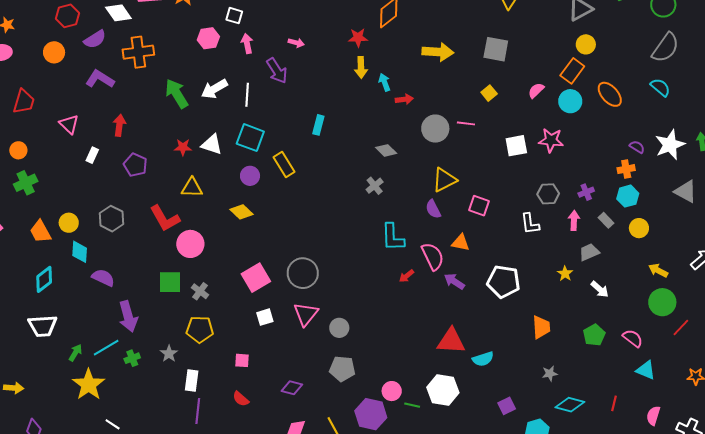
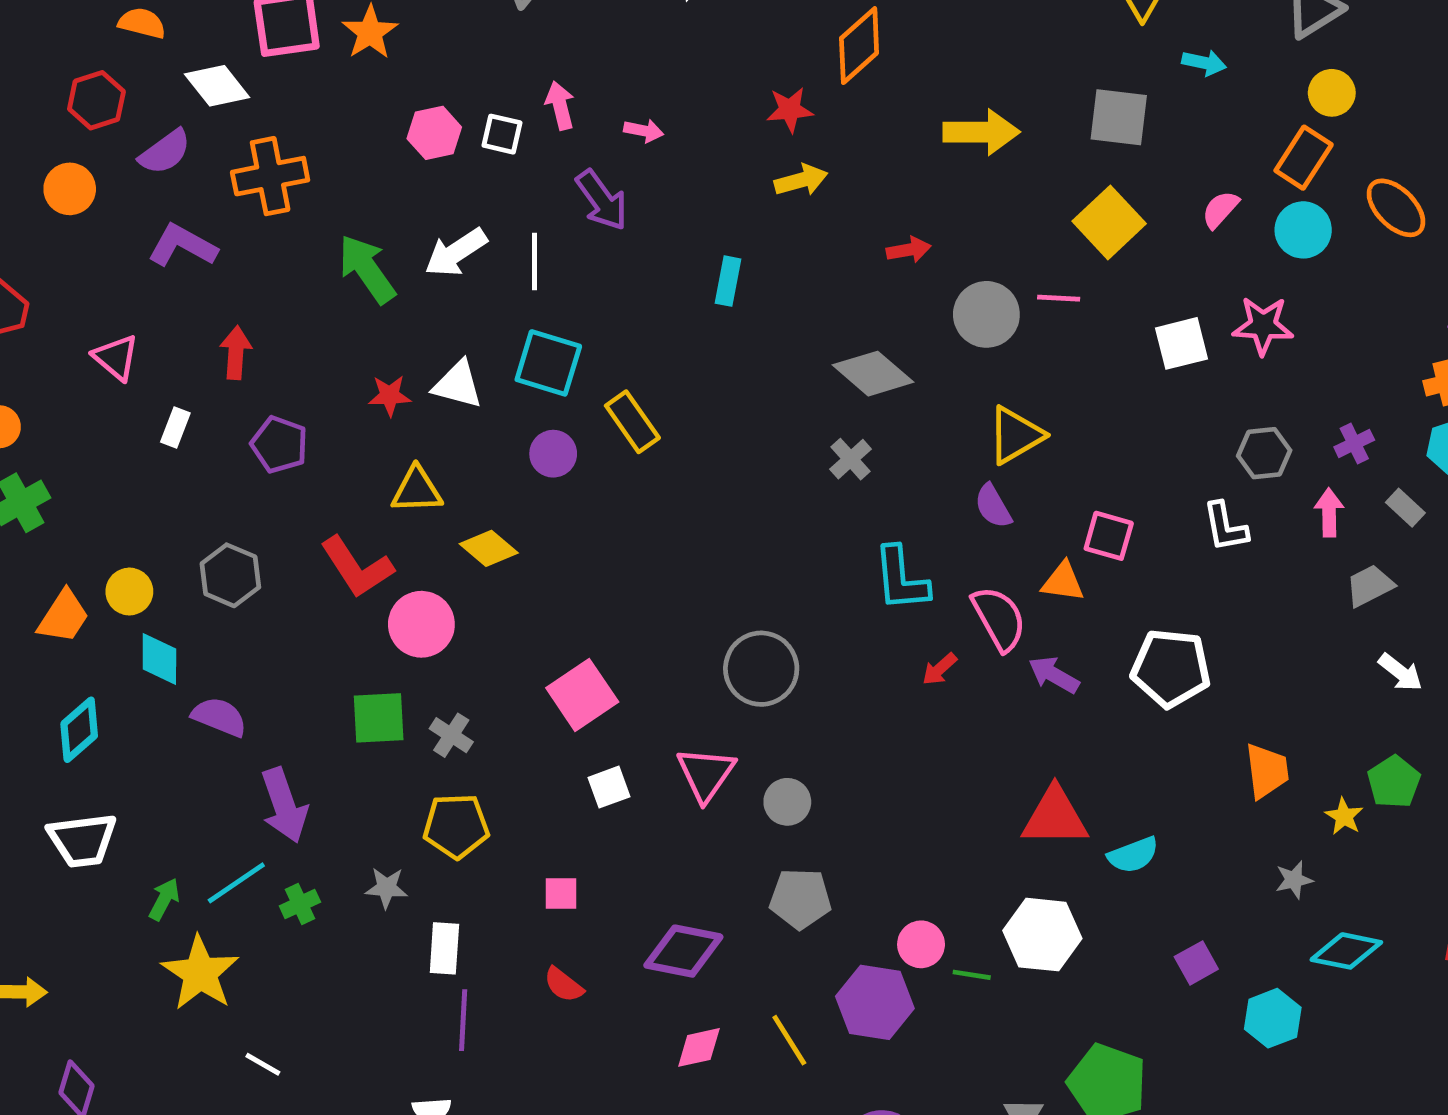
white square: (234, 16) -> (502, 134), moved
pink arrow: (247, 43) -> (560, 106), moved
yellow arrow: (361, 67) -> (801, 180), turned -100
cyan arrow: (385, 82) -> (1204, 63), moved, turned 126
yellow square: (489, 93) -> (1109, 222), size x1.8
cyan rectangle: (318, 125) -> (728, 281), moved
gray diamond: (386, 150) -> (873, 374), size x1.5
pink square: (479, 206) -> (1109, 536), moved
yellow diamond: (241, 212) -> (489, 548), moved
orange trapezoid: (40, 232) -> (63, 617), turned -115
gray circle: (303, 273) -> (761, 669), moved
yellow star: (565, 274) -> (1344, 816), moved
gray star: (169, 354) -> (386, 888), turned -30
purple diamond: (292, 388) -> (683, 951), size x1.5

